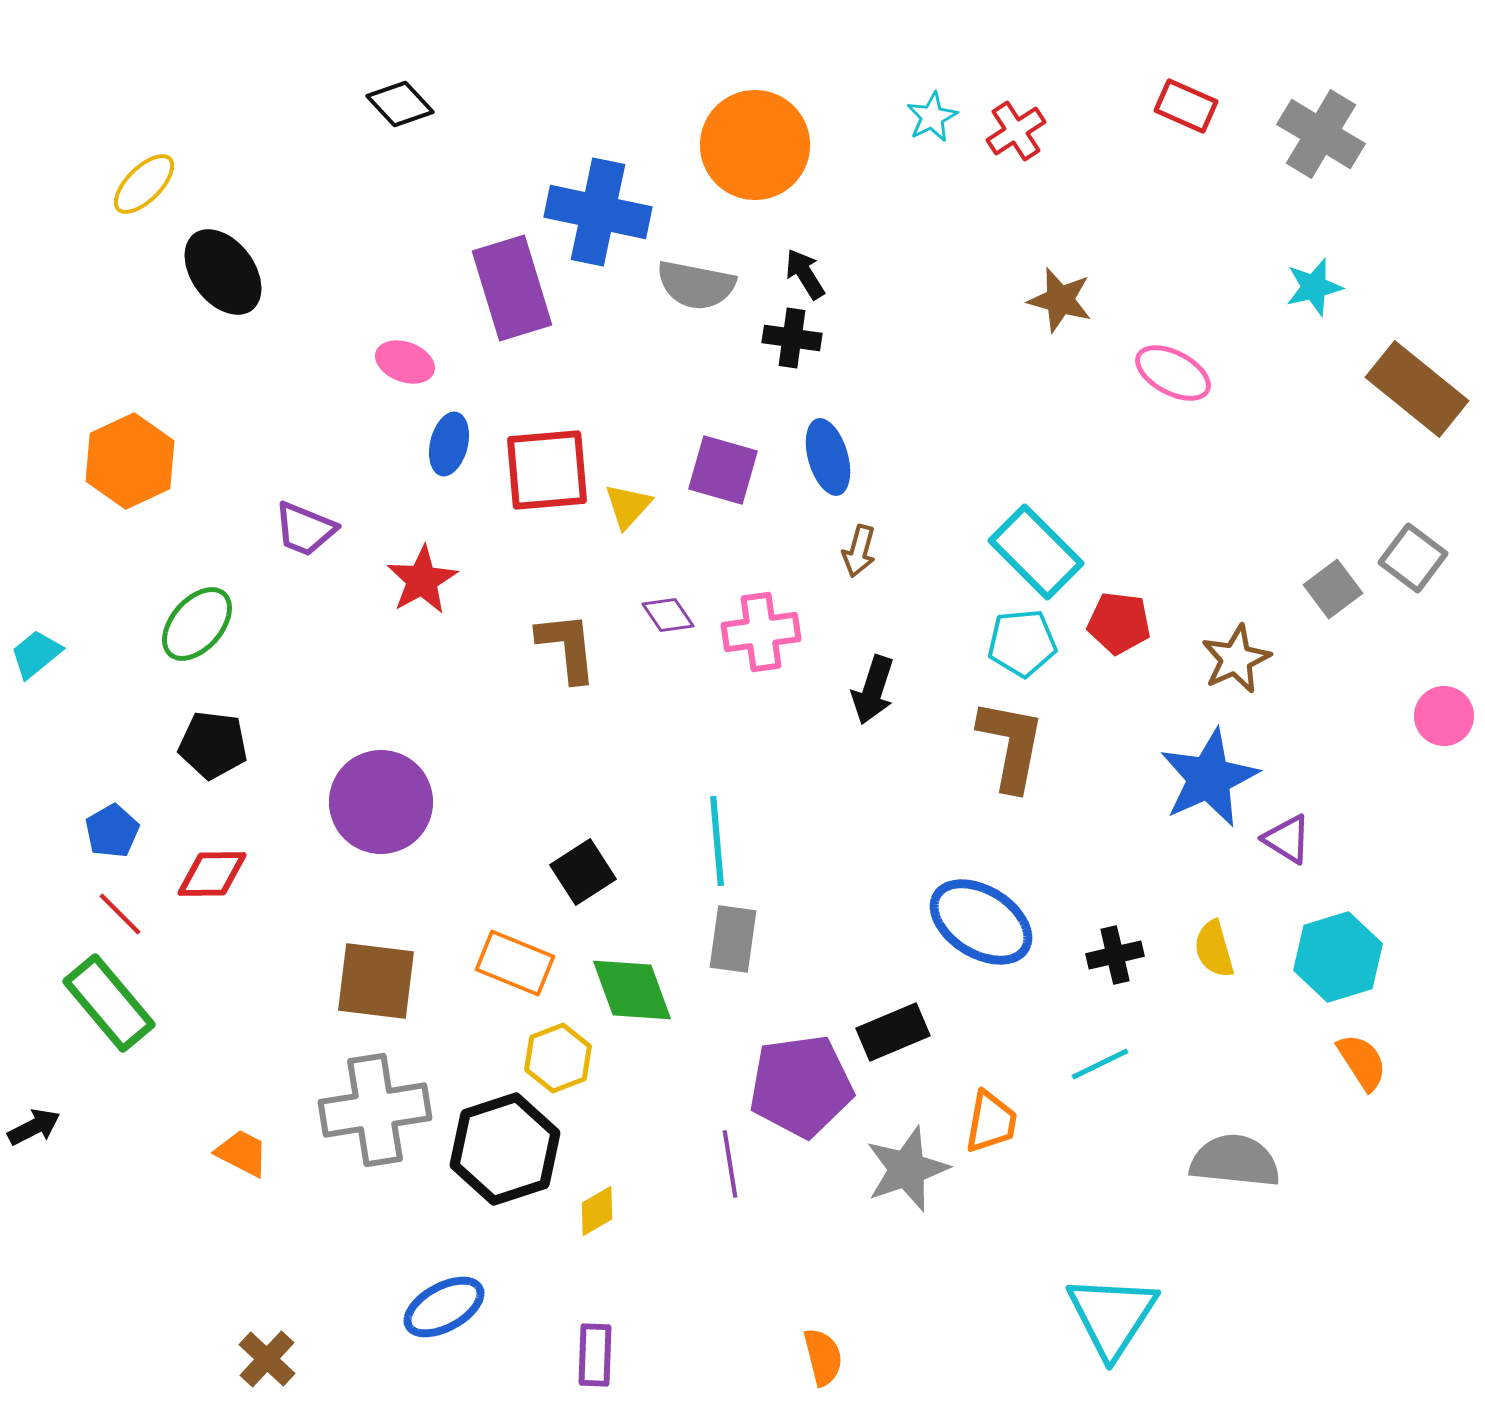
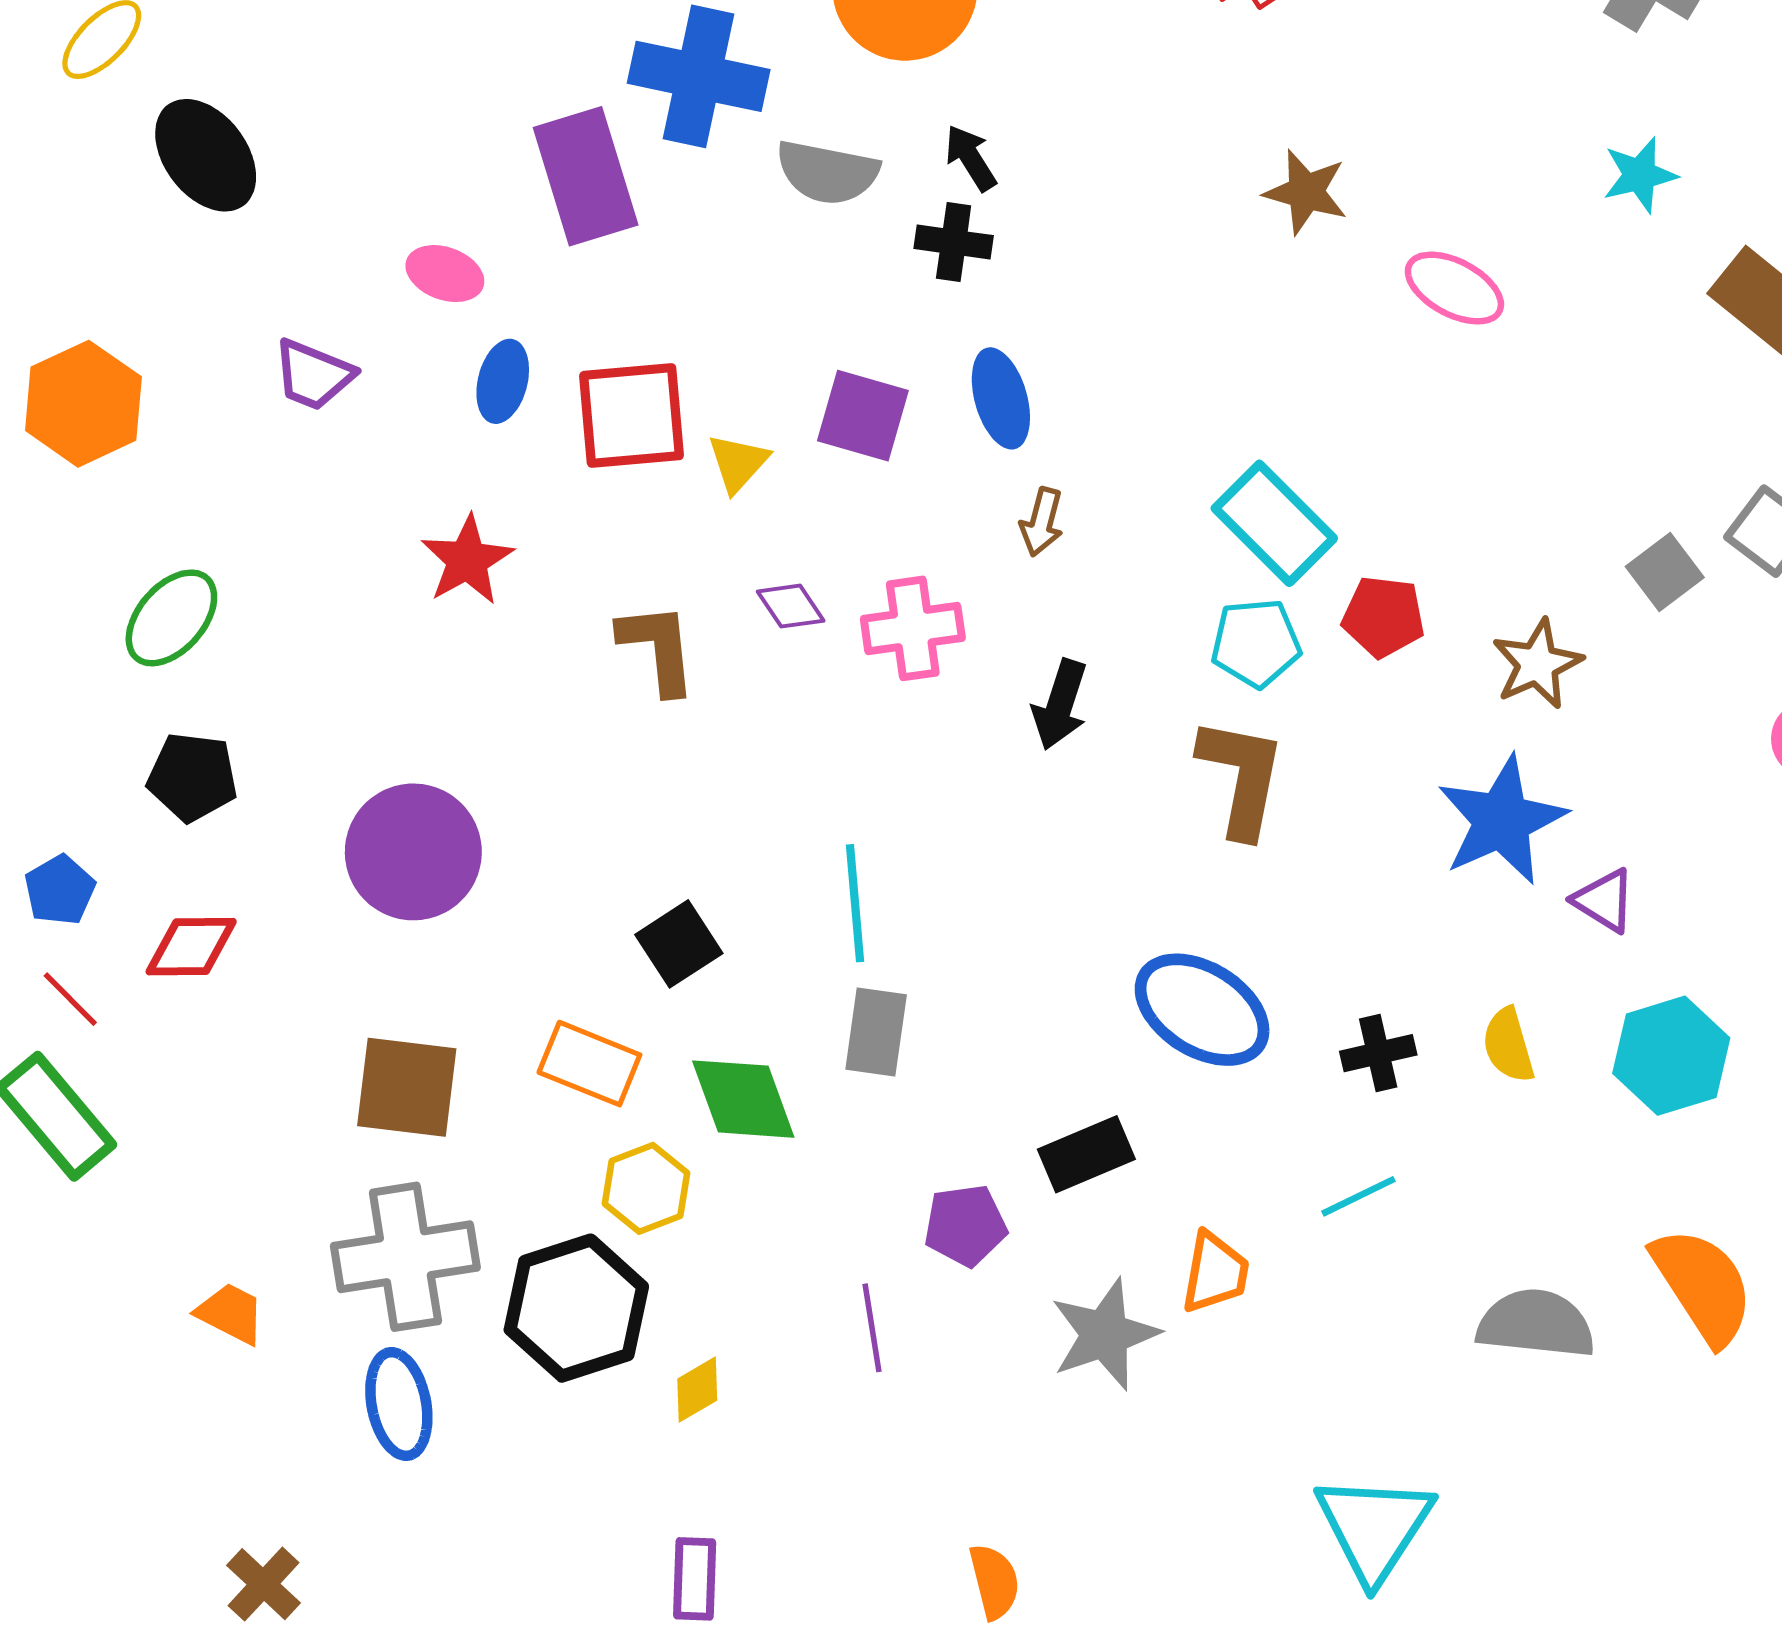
purple trapezoid: (305, 529) -> (313, 375), moved
orange semicircle: (1362, 1062) -> (1703, 1286), moved, size x1.6
purple pentagon: (801, 1086) -> (965, 1225), size x0.6
blue ellipse: (444, 1307) -> (399, 1404), moved, turned -72

